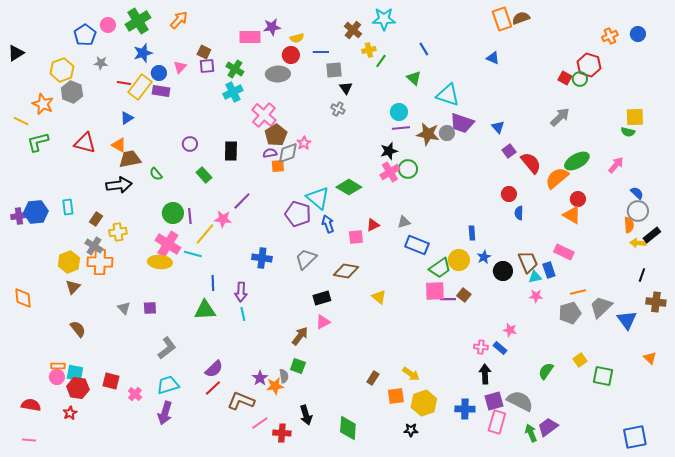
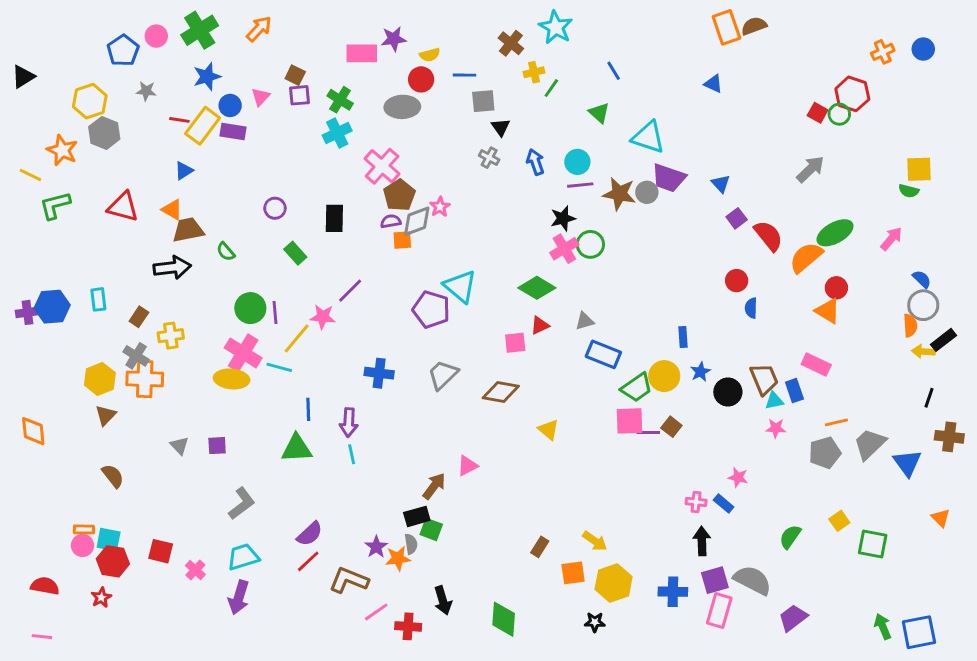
cyan star: (384, 19) -> (556, 27), turned 30
green diamond: (349, 187) -> (537, 288), moved
blue arrow: (328, 224) -> (535, 162), moved
black rectangle: (322, 298) -> (417, 516), moved
green arrow: (531, 433) -> (883, 626), moved

